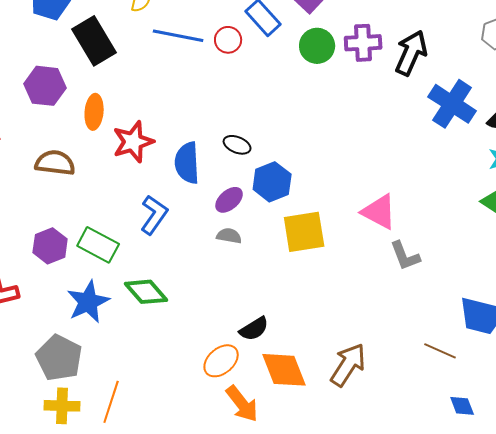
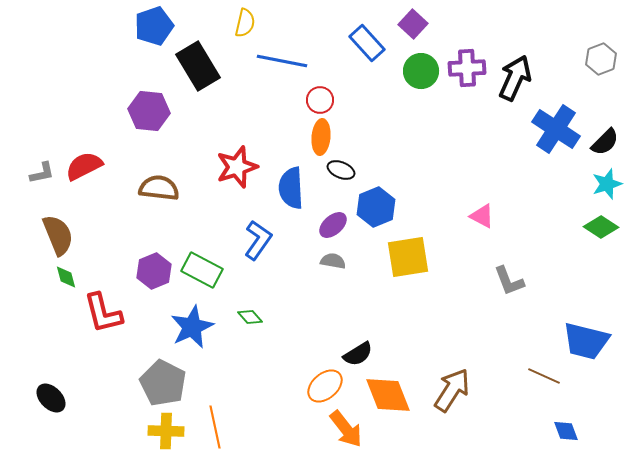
red circle: (228, 40) -> (320, 100), moved
orange ellipse: (94, 112) -> (321, 137), moved
pink triangle: (379, 212) -> (482, 216), moved, size x0.7
green diamond: (146, 292) -> (250, 317), size x0.6
orange line: (111, 402) -> (215, 427), turned -30

